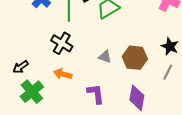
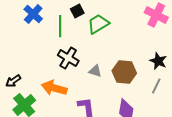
black cross: (62, 43) -> (68, 58), moved
orange arrow: (63, 74) -> (54, 88), size x1.4

